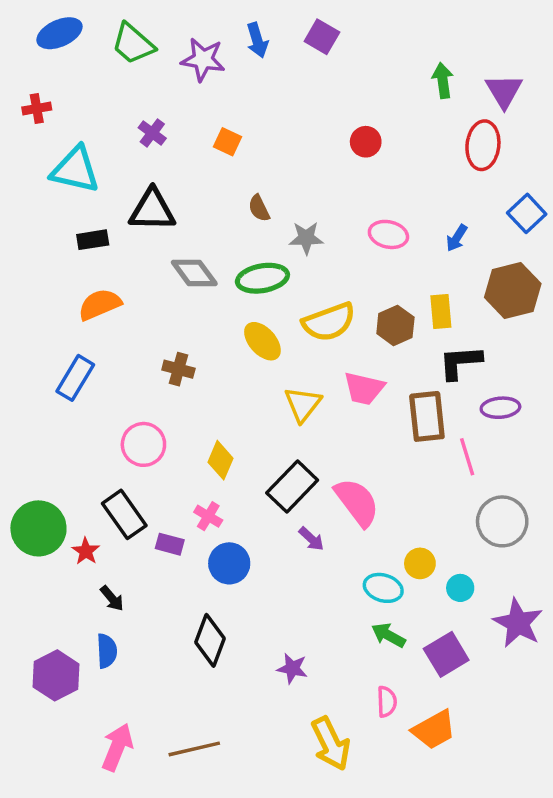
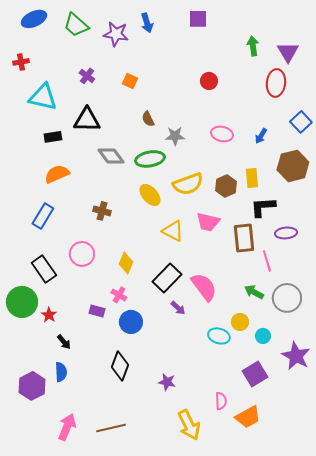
purple square: (322, 37) -> (198, 19), moved, turned -30
yellow triangle: (303, 404) -> (173, 231), turned -40
black rectangle: (124, 514) -> (44, 269), moved
green arrow: (388, 635) -> (254, 292), moved

